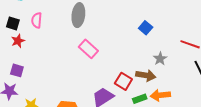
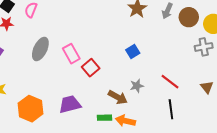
gray ellipse: (78, 15) -> (40, 49), moved
red square: (123, 81) -> (91, 68), moved

